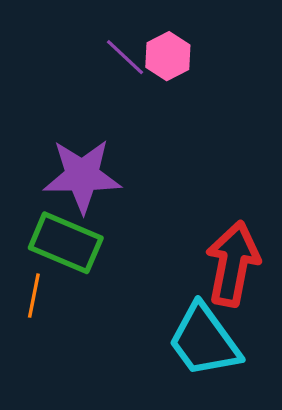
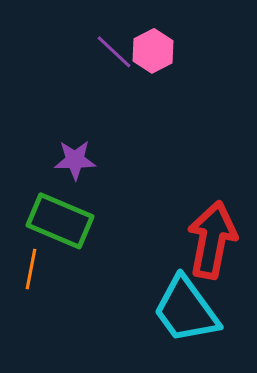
purple star: (82, 176) -> (75, 160), size x0.6

